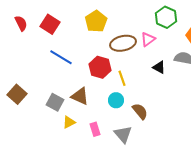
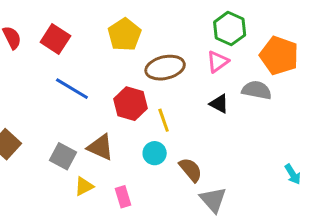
pink triangle: (148, 39) -> (218, 62), moved
gray triangle: (123, 134) -> (213, 200), moved

